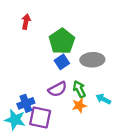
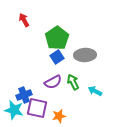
red arrow: (26, 22) -> (24, 20), turned -40
orange star: (79, 105) -> (59, 116), moved

